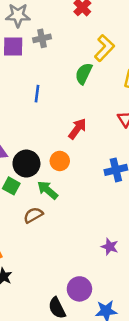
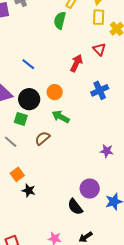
blue line: (37, 94) -> (28, 64), moved, turned -48
red arrow: (77, 129) -> (76, 63), moved
green arrow: (48, 190) -> (61, 117), moved

